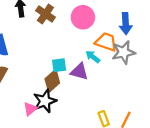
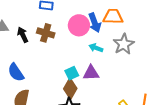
blue arrow: (126, 24) -> (95, 23), moved
orange trapezoid: (106, 42) -> (113, 17), moved
cyan arrow: (93, 57) -> (96, 48), moved

